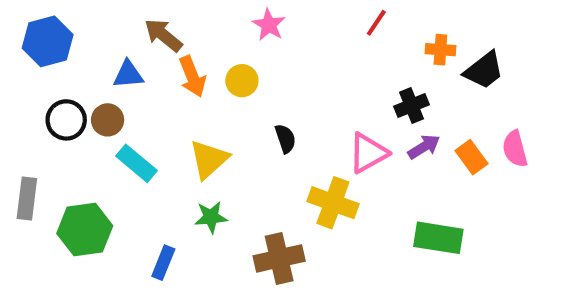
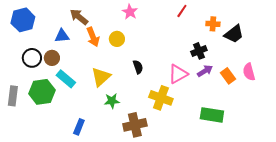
green star: (211, 217) -> (112, 101), moved
green hexagon: (85, 230) -> (42, 92), moved

